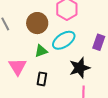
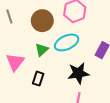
green triangle: (41, 51) -> (42, 50), turned -32

